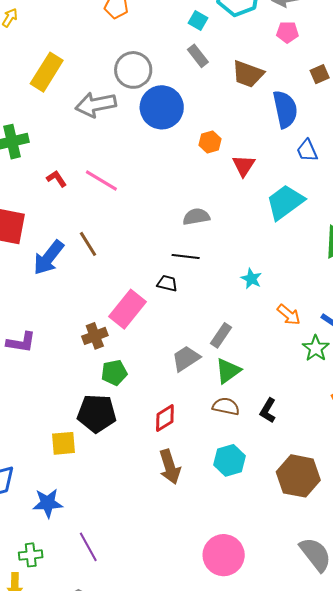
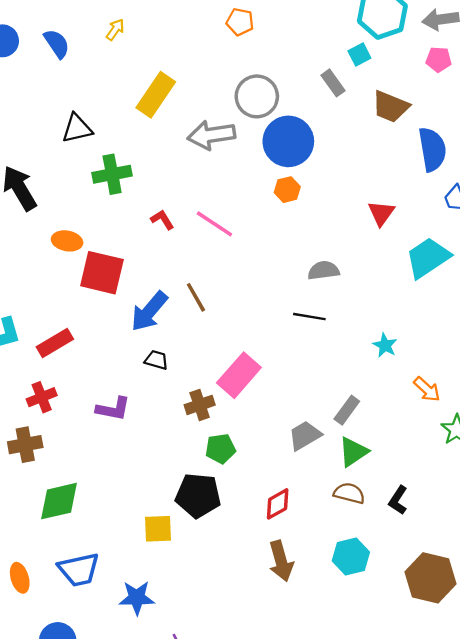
cyan square: (198, 20) -> (359, 54), moved, turned 30
orange hexagon: (210, 142) -> (287, 190), moved
black trapezoid: (167, 283) -> (156, 360), moved

